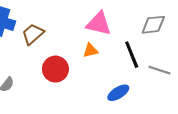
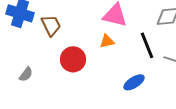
brown trapezoid: (33, 34) -> (51, 25), turned 105

